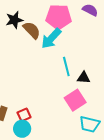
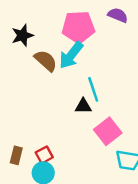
brown semicircle: (32, 30) -> (46, 61), moved
black triangle: (84, 78) -> (83, 106), moved

